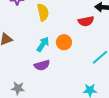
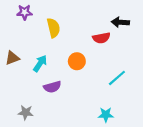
cyan arrow: (43, 44) -> (40, 63), moved

